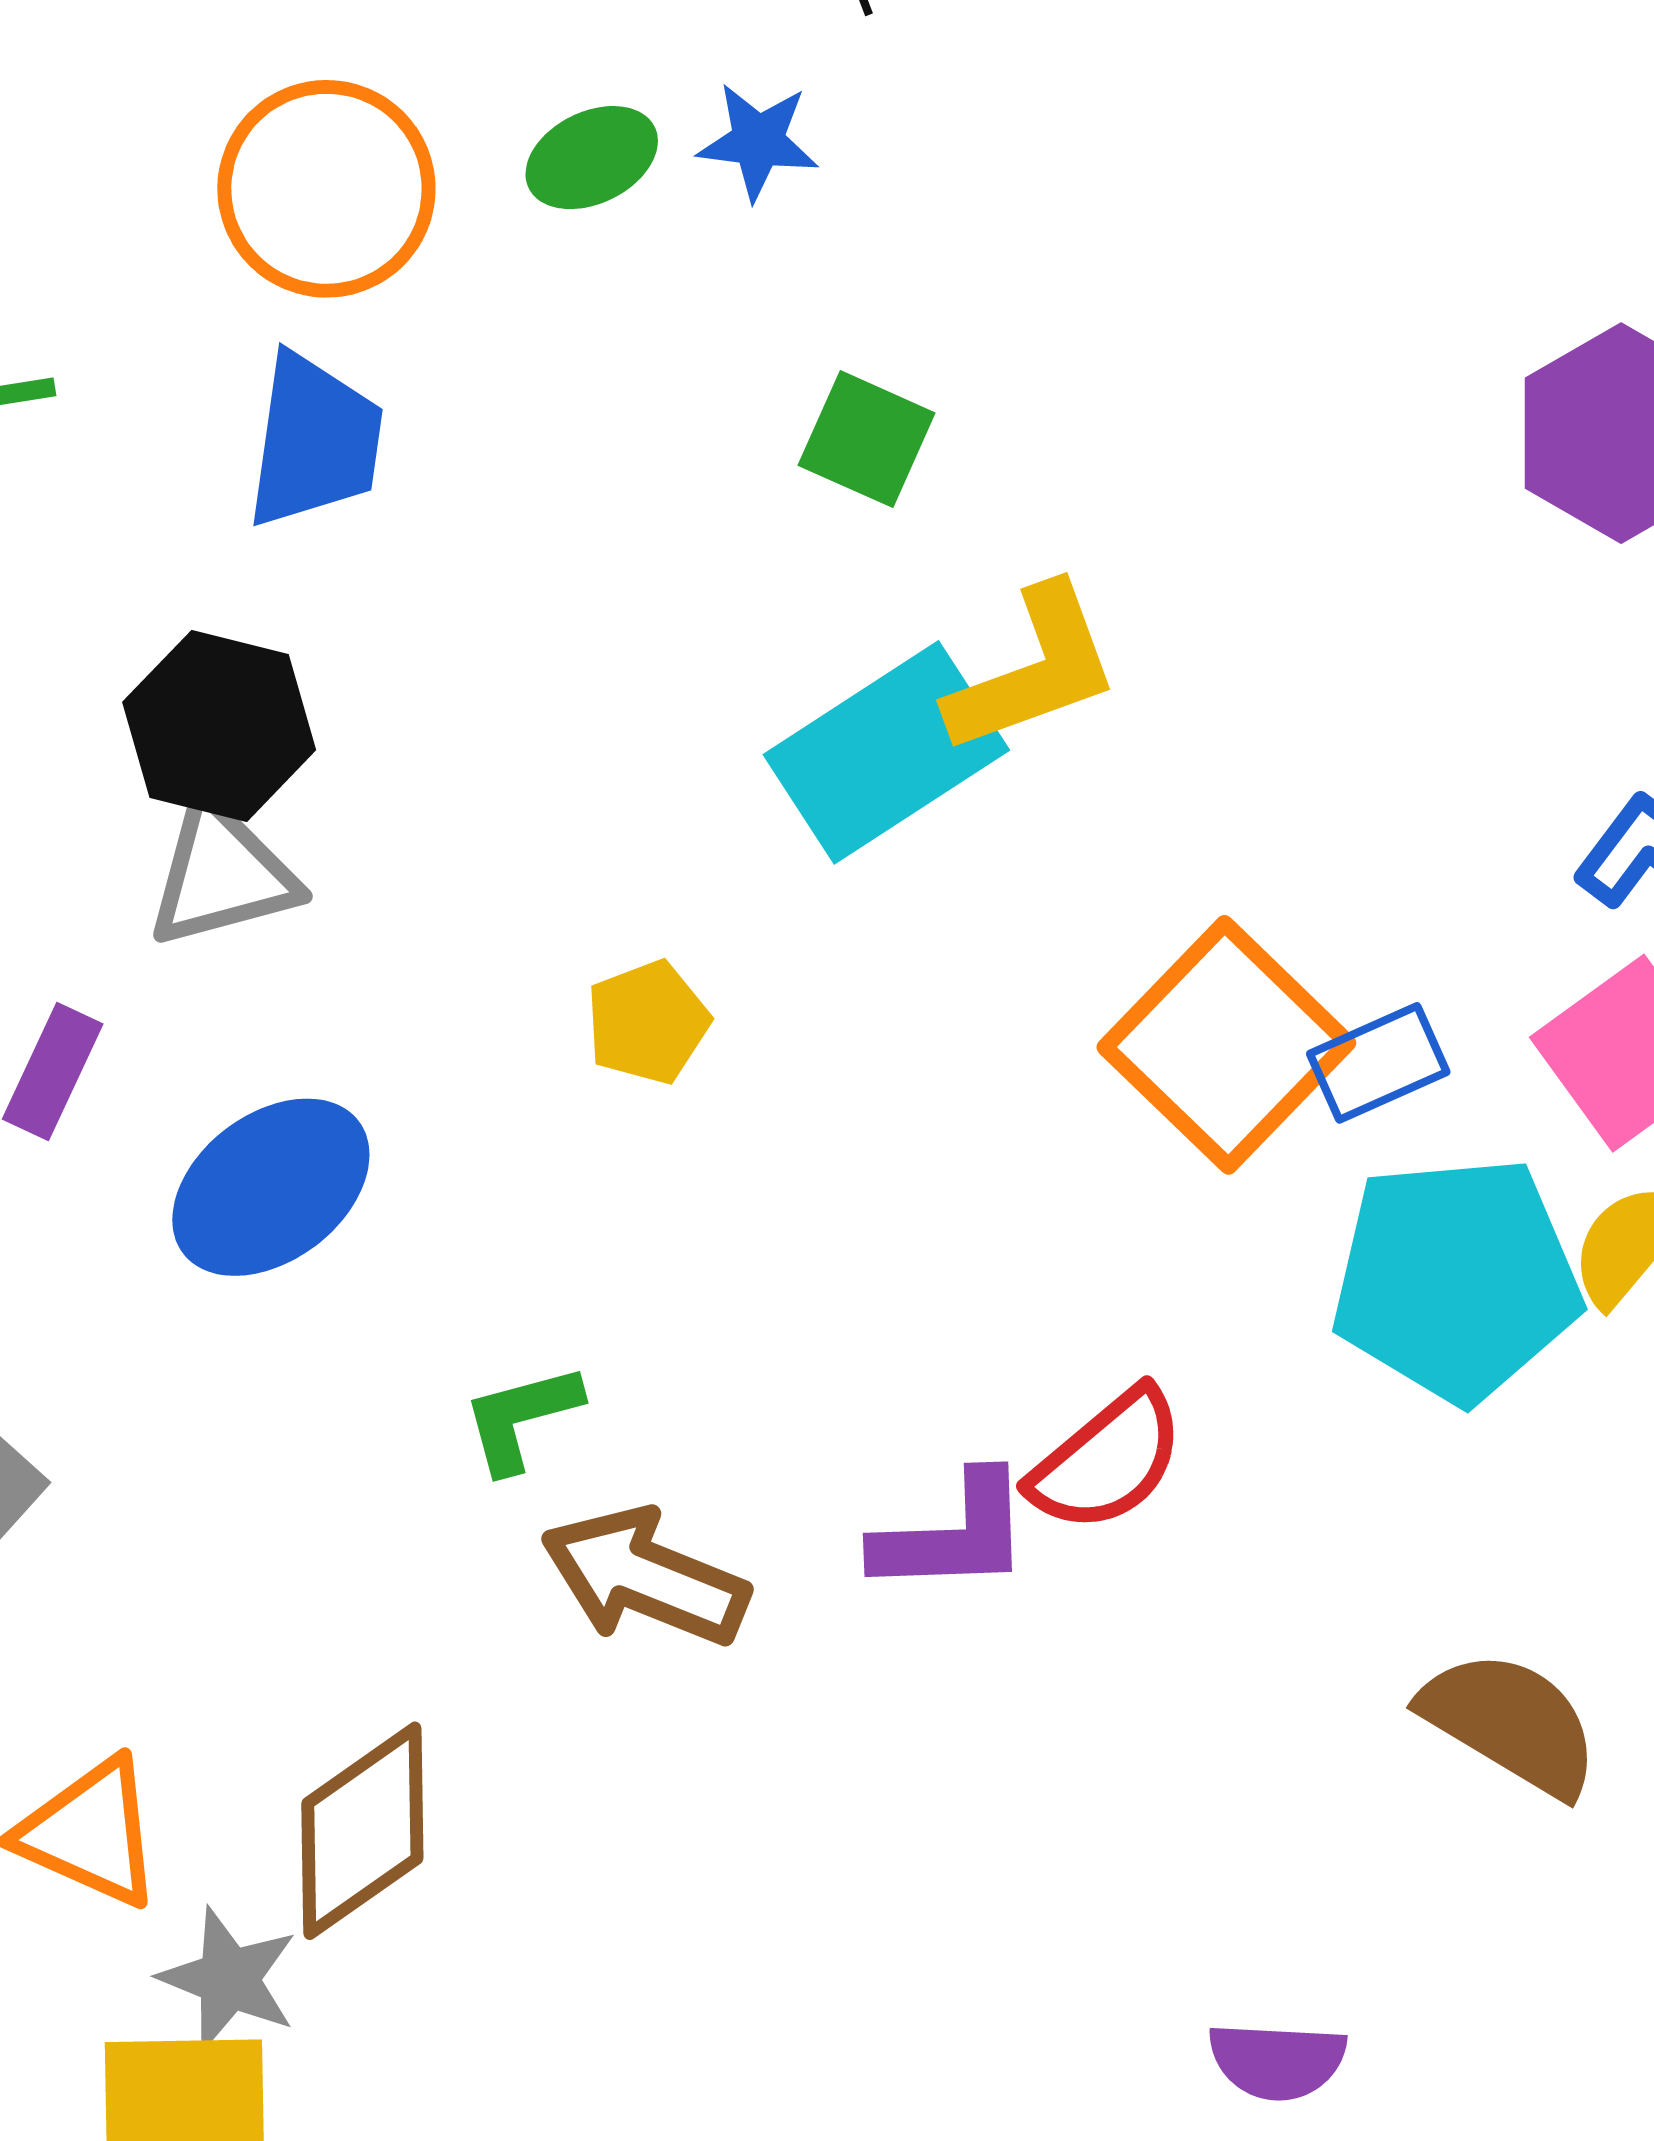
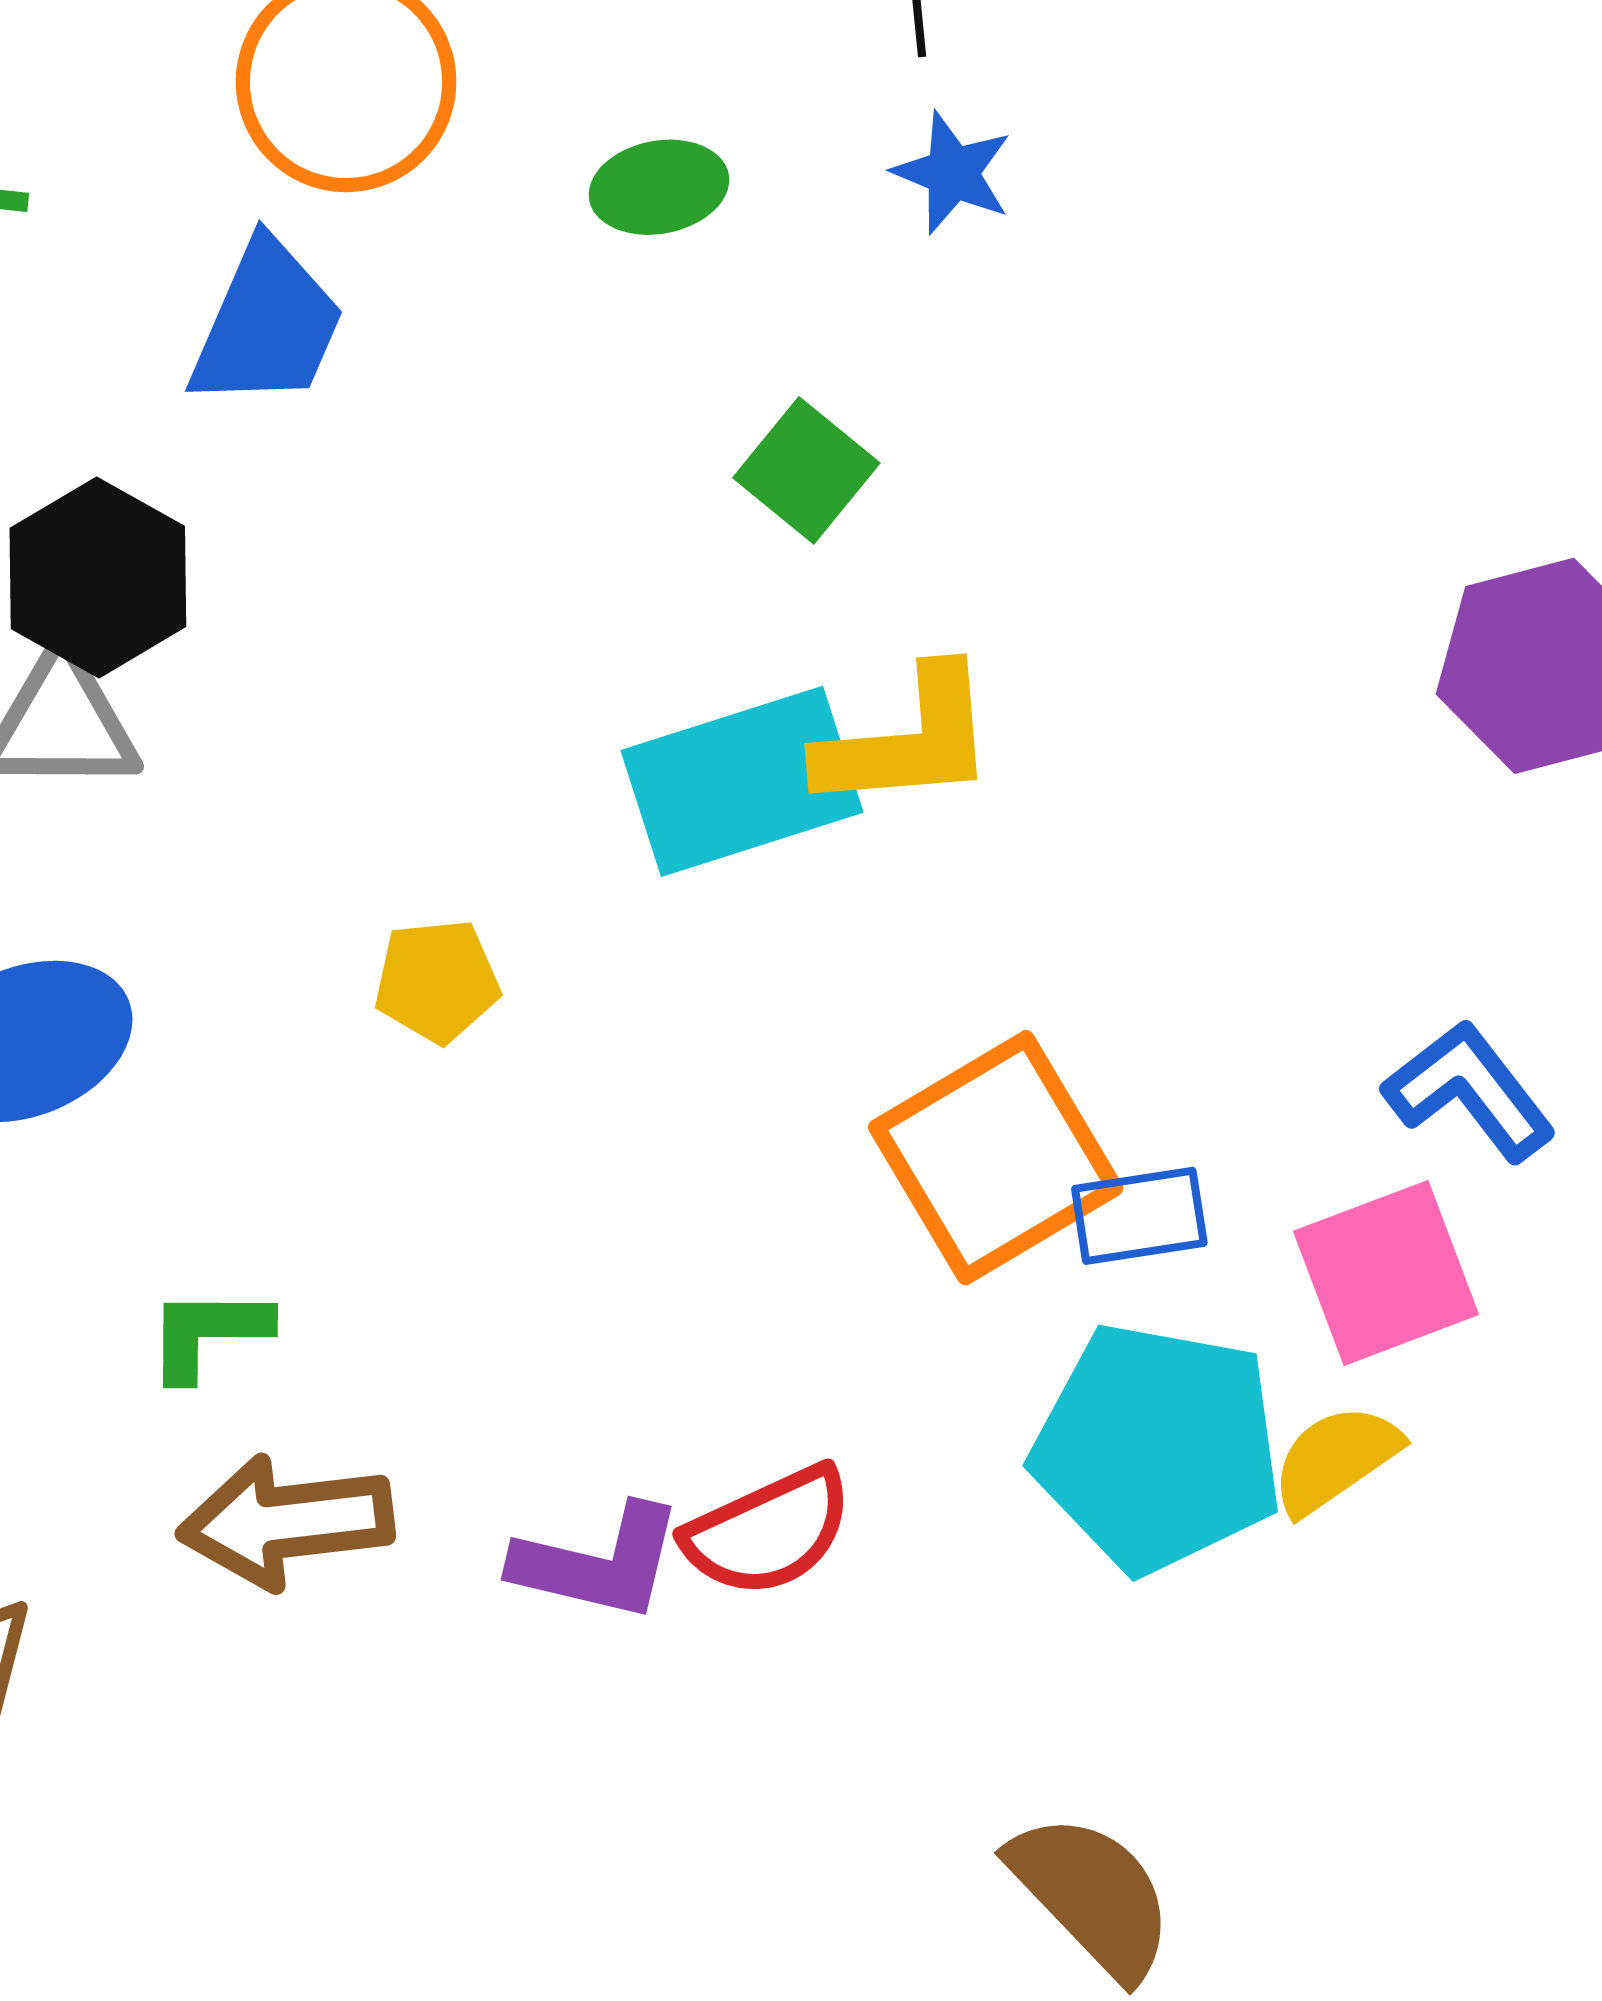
blue star: (758, 141) -> (953, 173), moved
green ellipse: (592, 158) -> (659, 187), moved
brown arrow: (645, 1577) -> (286, 1522), turned -44

